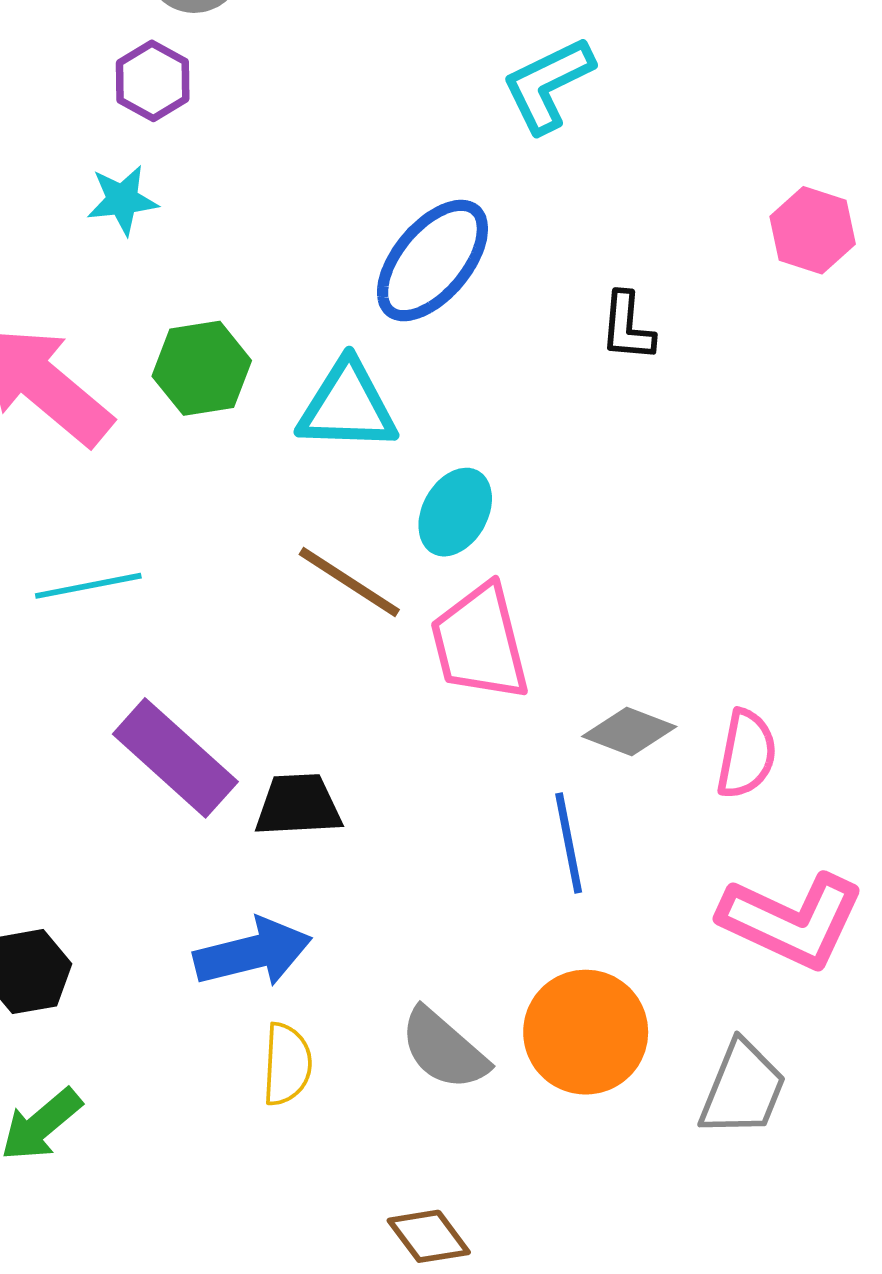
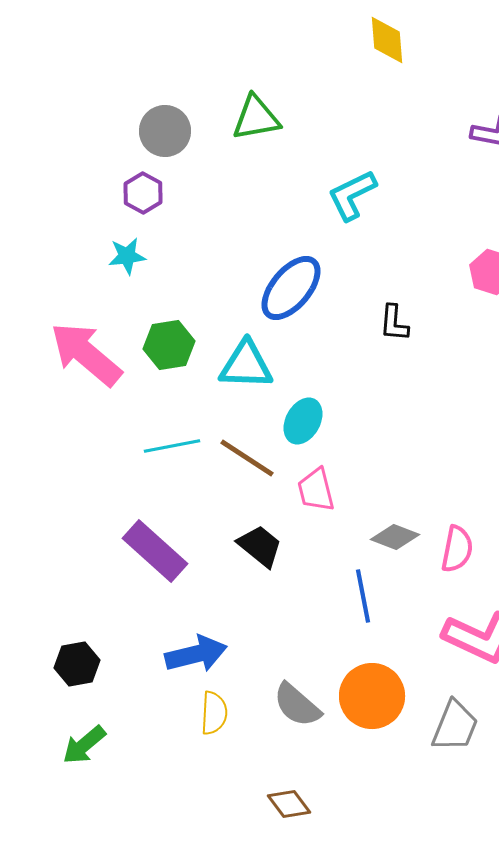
cyan line: (88, 586) -> (172, 446), moved
pink trapezoid: (480, 643) -> (316, 490), size x0.7
black trapezoid: (298, 805) -> (260, 546), moved, turned 42

